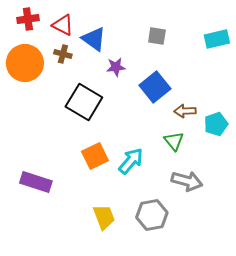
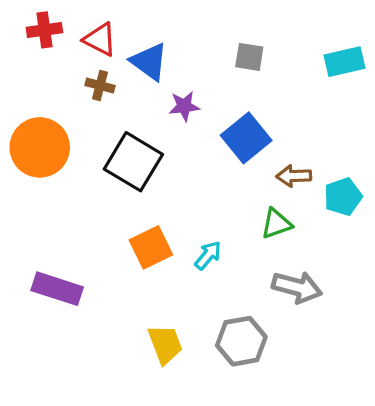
orange circle: (25, 63) -> (40, 147), moved
green triangle: (174, 141) -> (276, 224), turned 50
cyan arrow: (131, 161) -> (208, 255), size x0.7

